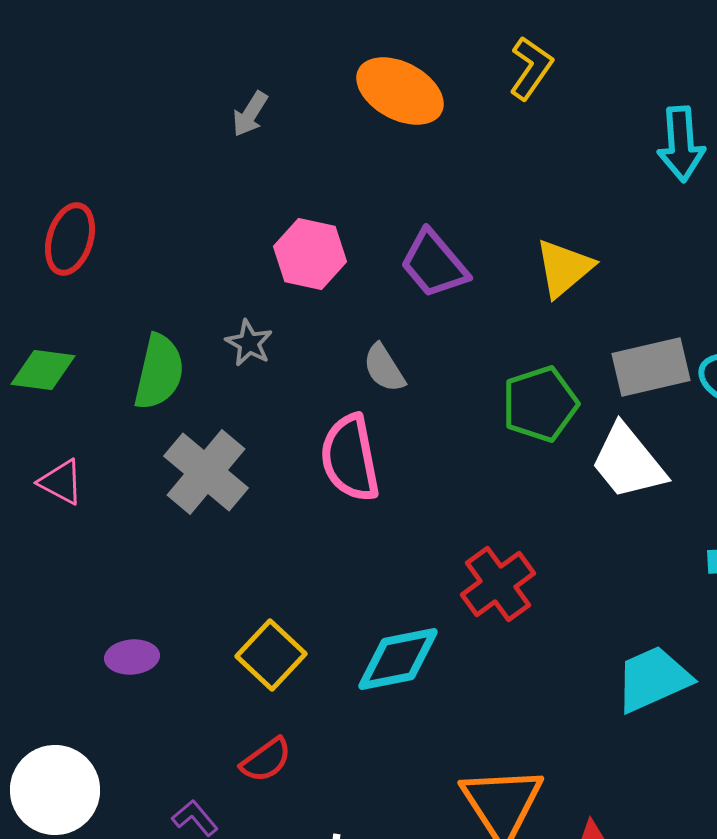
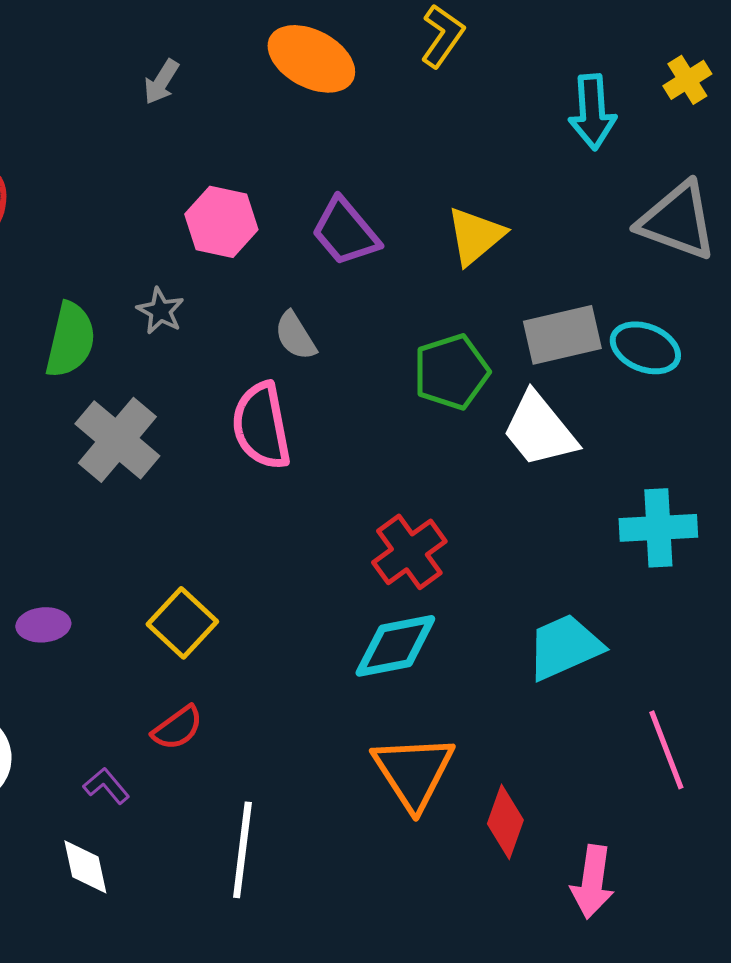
cyan diamond: (398, 659) -> (395, 646), moved

